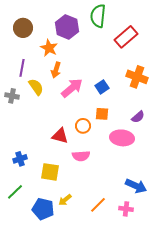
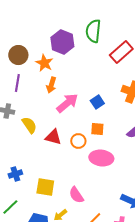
brown circle: (23, 28) -> (18, 55), moved
yellow semicircle: (36, 87) -> (29, 125), moved
red triangle: (60, 136) -> (53, 137), moved
pink ellipse: (122, 138) -> (101, 158), moved
pink semicircle: (81, 156) -> (76, 195), moved, turned 60

